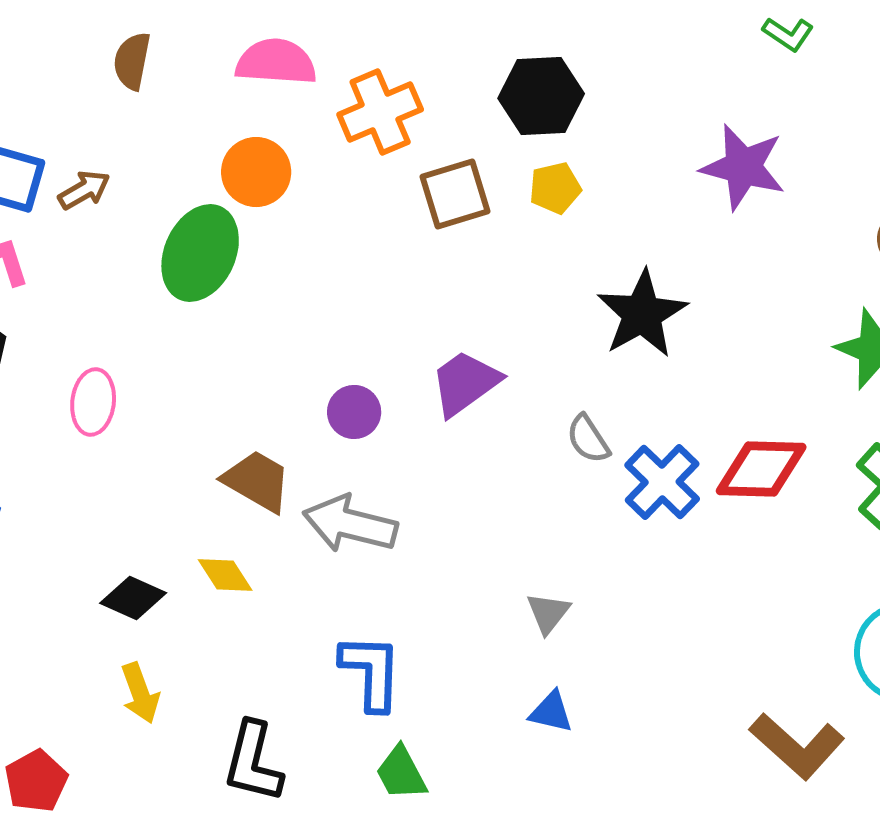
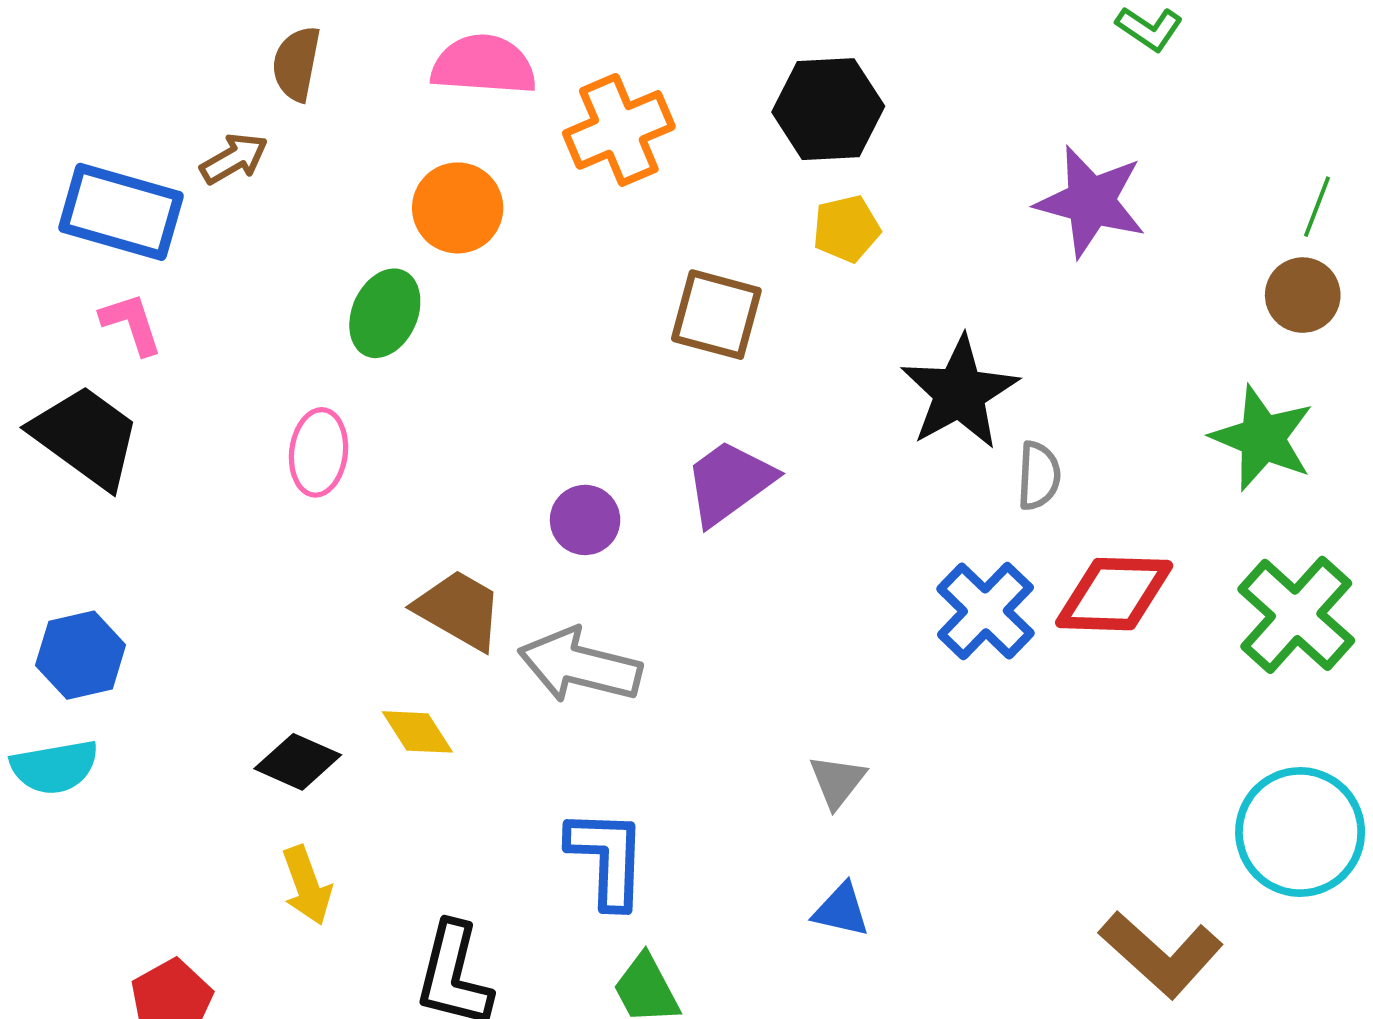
brown arrow: (84, 190) -> (234, 159), moved
brown square: (455, 194) -> (716, 315), moved, turned 32
green ellipse: (200, 253) -> (385, 313), size x0.7
pink ellipse: (93, 402) -> (319, 452), moved
gray semicircle: (588, 439) -> (1039, 476), moved, turned -144

